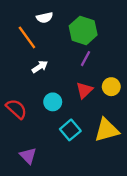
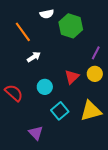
white semicircle: (45, 18) -> (47, 14), moved
purple line: (85, 59) -> (96, 53), moved
purple triangle: (28, 156) -> (36, 133), moved

